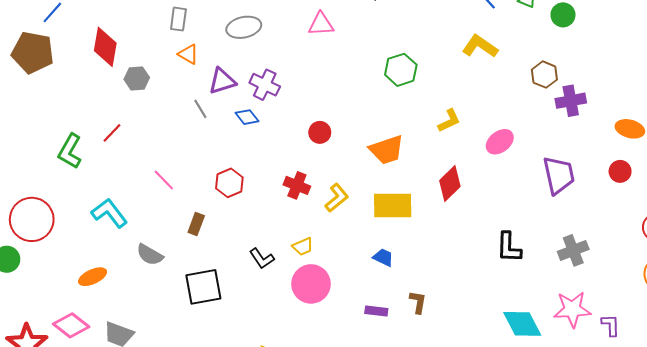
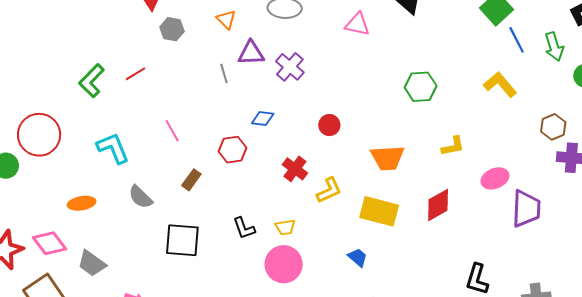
blue diamond: (247, 117) -> (263, 118), moved, turned -60
purple trapezoid: (559, 175) -> (526, 209), moved

